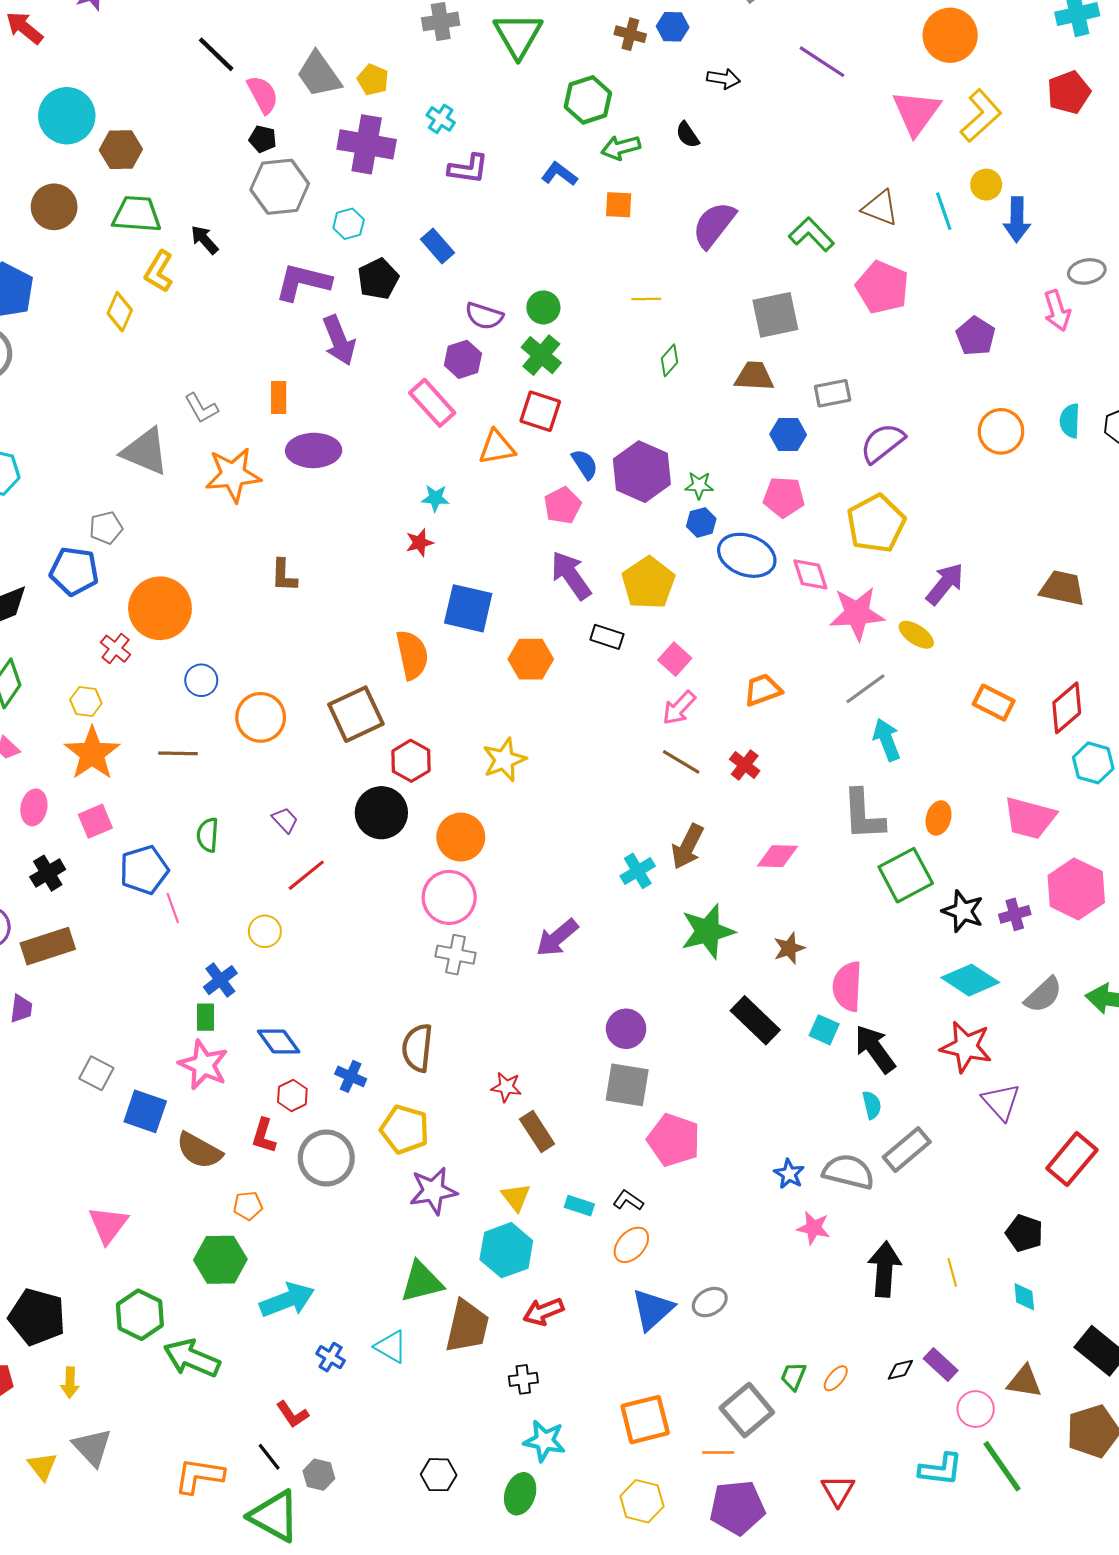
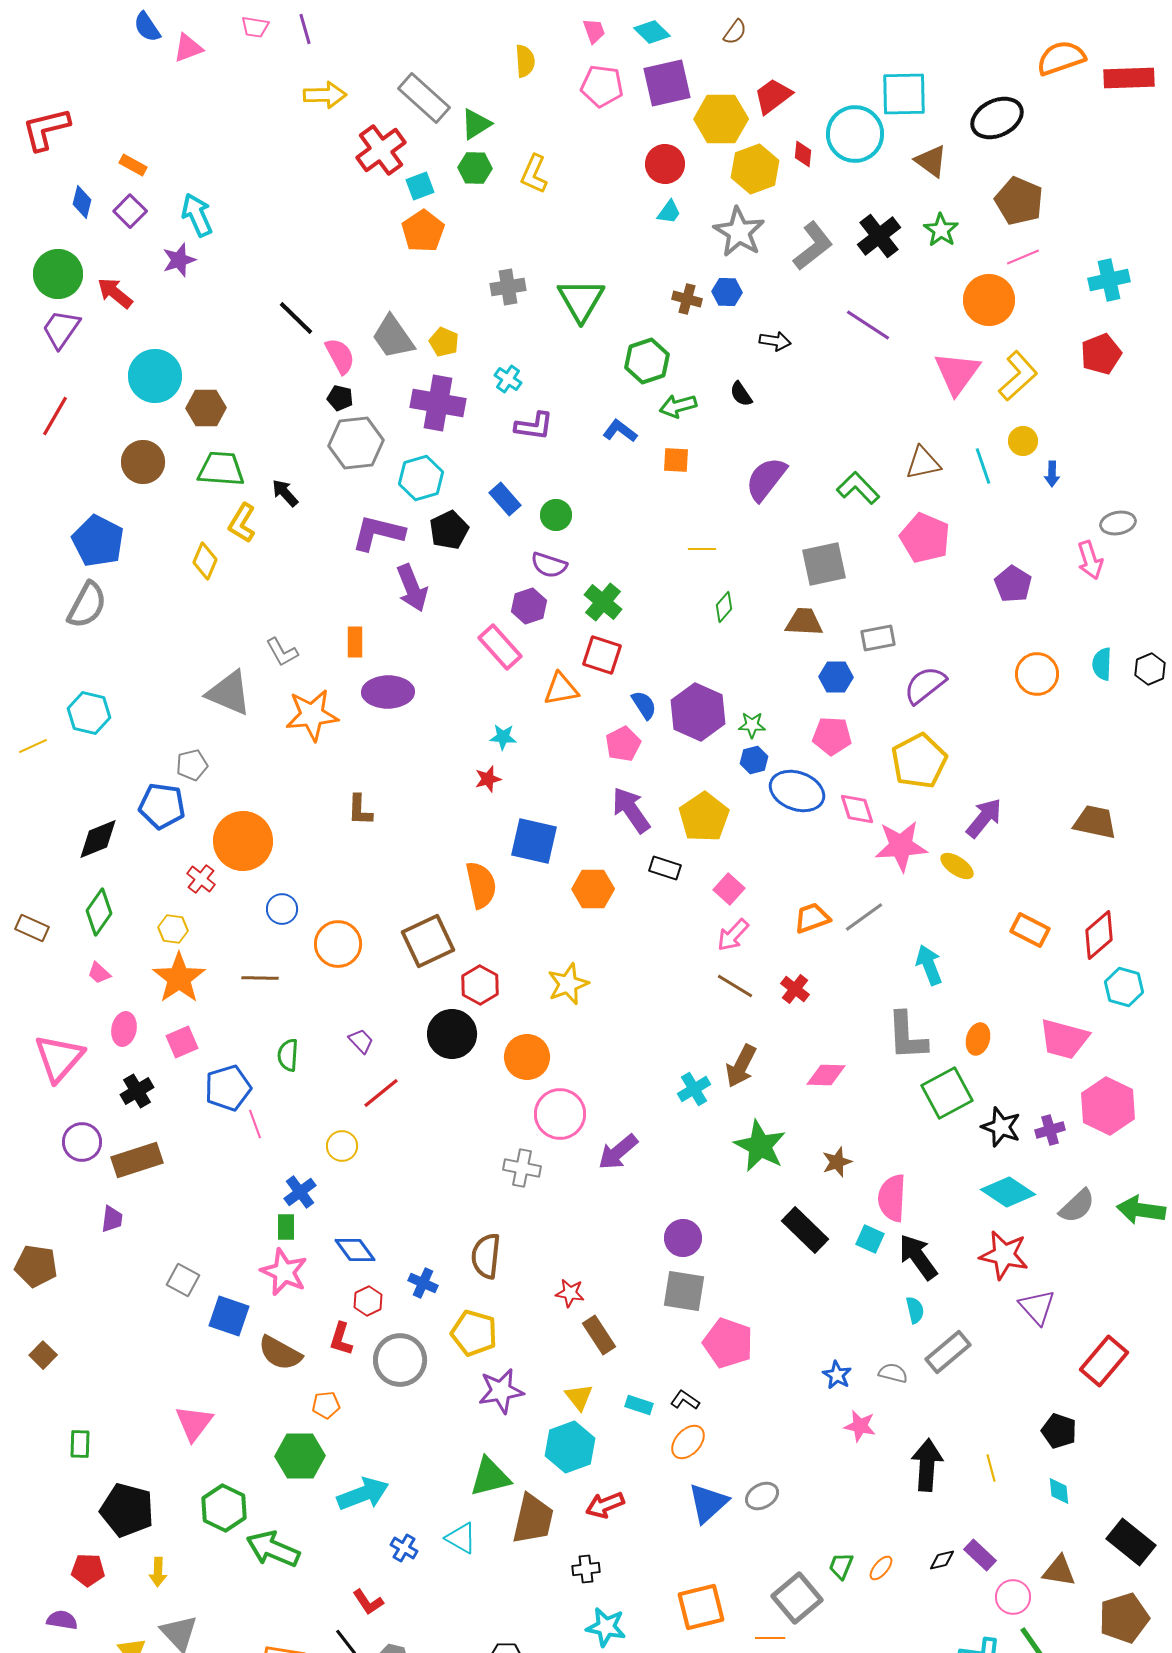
brown triangle: (880, 208) -> (923, 463), turned -33
blue arrow: (1017, 220) -> (1052, 474), size x0.6
cyan hexagon: (349, 224) -> (421, 478), size x1.5
green circle: (543, 307) -> (556, 515), moved
gray line: (865, 689) -> (864, 917), moved
pink circle: (449, 897) -> (560, 1114), moved
green star: (708, 931) -> (760, 1146), turned -30
gray semicircle: (848, 1172) -> (893, 1373), size x0.6

